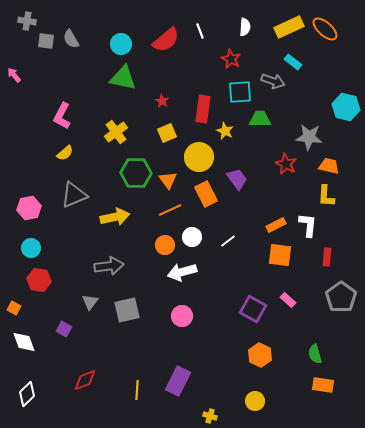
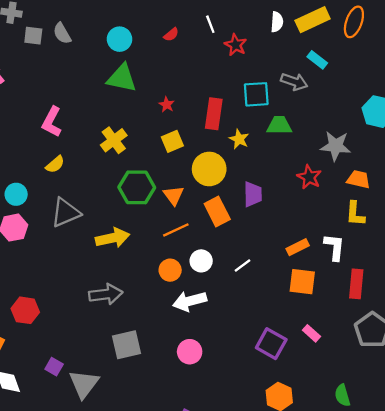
white semicircle: (245, 27) -> (277, 22), moved
orange ellipse: (325, 29) -> (354, 22), turned 68
red semicircle: (166, 40) -> (171, 35), size x0.5
red star: (231, 59) -> (236, 45), moved
purple trapezoid: (237, 179) -> (253, 194), turned 35
cyan circle: (31, 248) -> (16, 194), moved
red rectangle: (327, 257) -> (356, 284), size x1.4
gray triangle: (90, 302) -> (84, 384), moved, size x1.6

